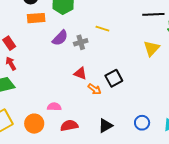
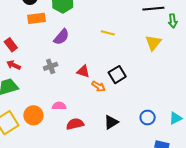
yellow line: (102, 29) -> (108, 33), moved
gray cross: (81, 42) -> (51, 66), moved
red arrow: (11, 64) -> (14, 65), turned -32
orange circle: (34, 124) -> (33, 115), moved

